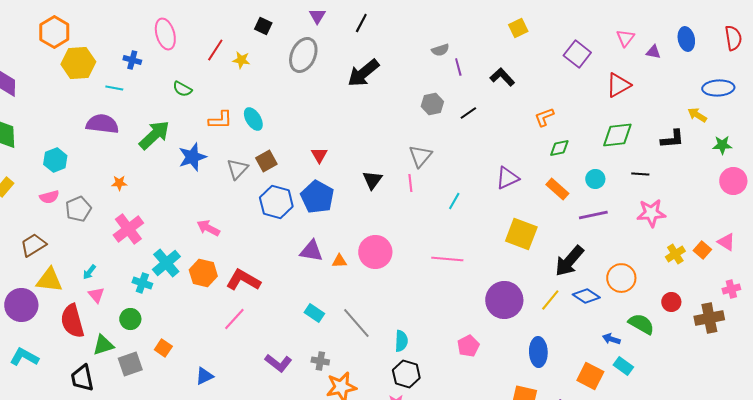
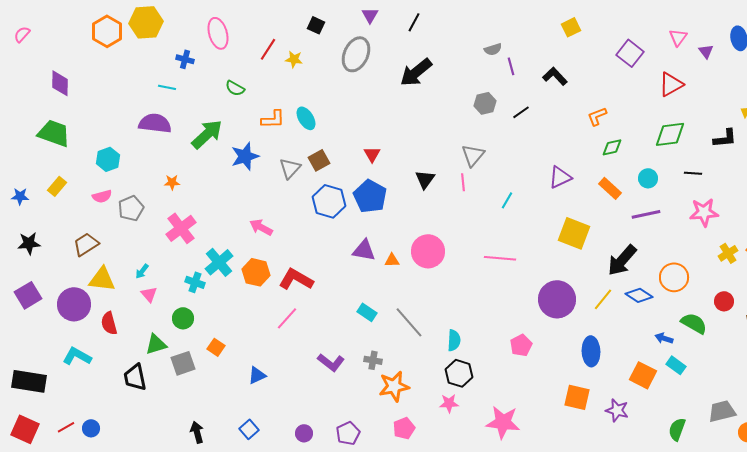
purple triangle: (653, 52) -> (706, 51), turned 42
yellow hexagon: (78, 63) -> (146, 22), moved
red semicircle: (72, 321) -> (109, 323), moved, size x0.7

